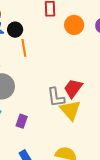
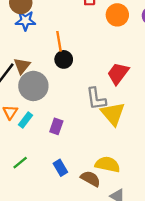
black circle: (15, 30) -> (64, 59), moved
red trapezoid: (73, 88) -> (118, 73), moved

